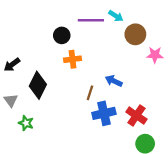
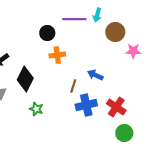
cyan arrow: (116, 16) -> (97, 15), turned 72
green star: (26, 123) -> (36, 109), moved

